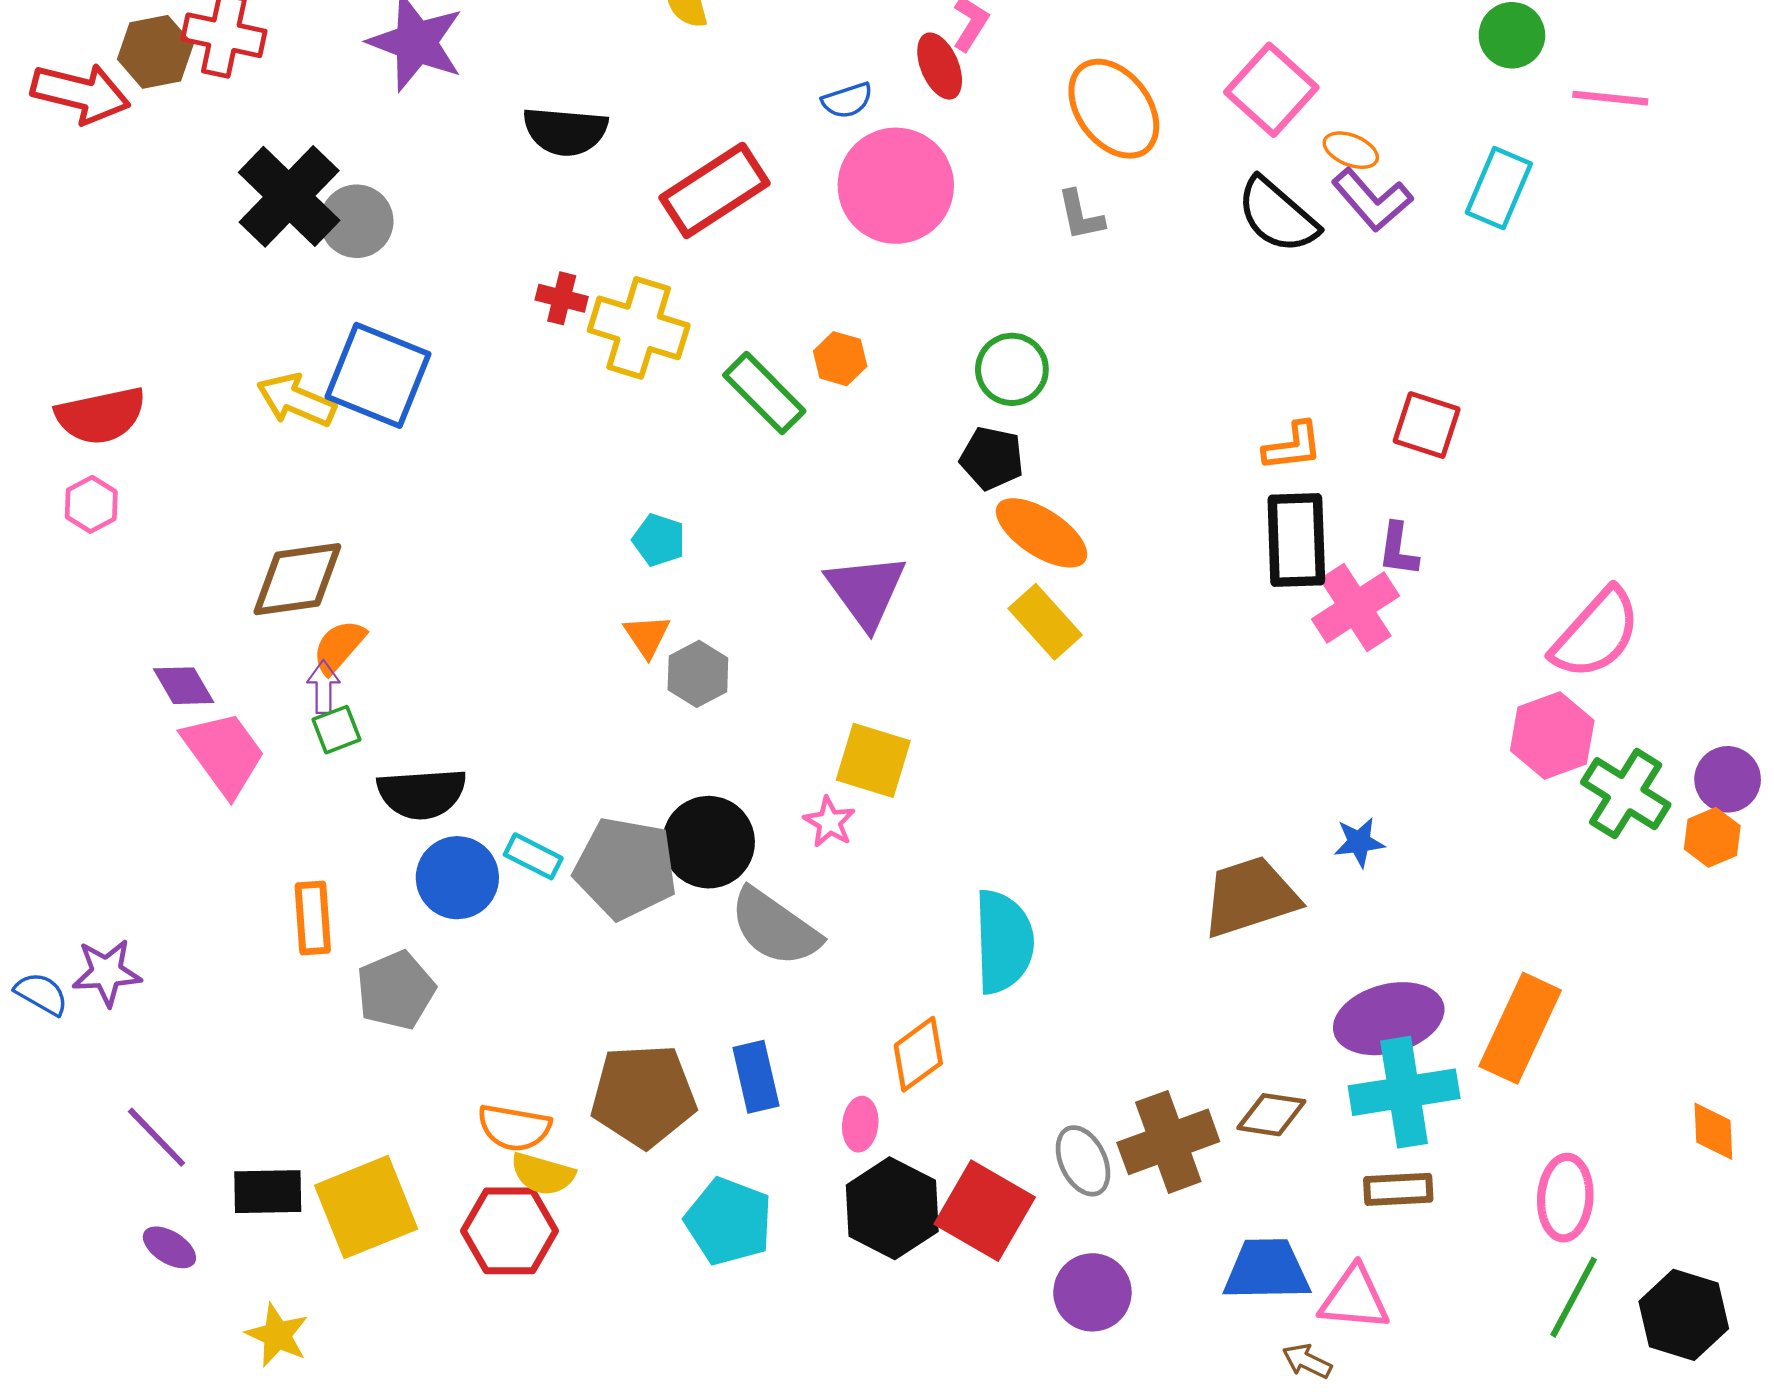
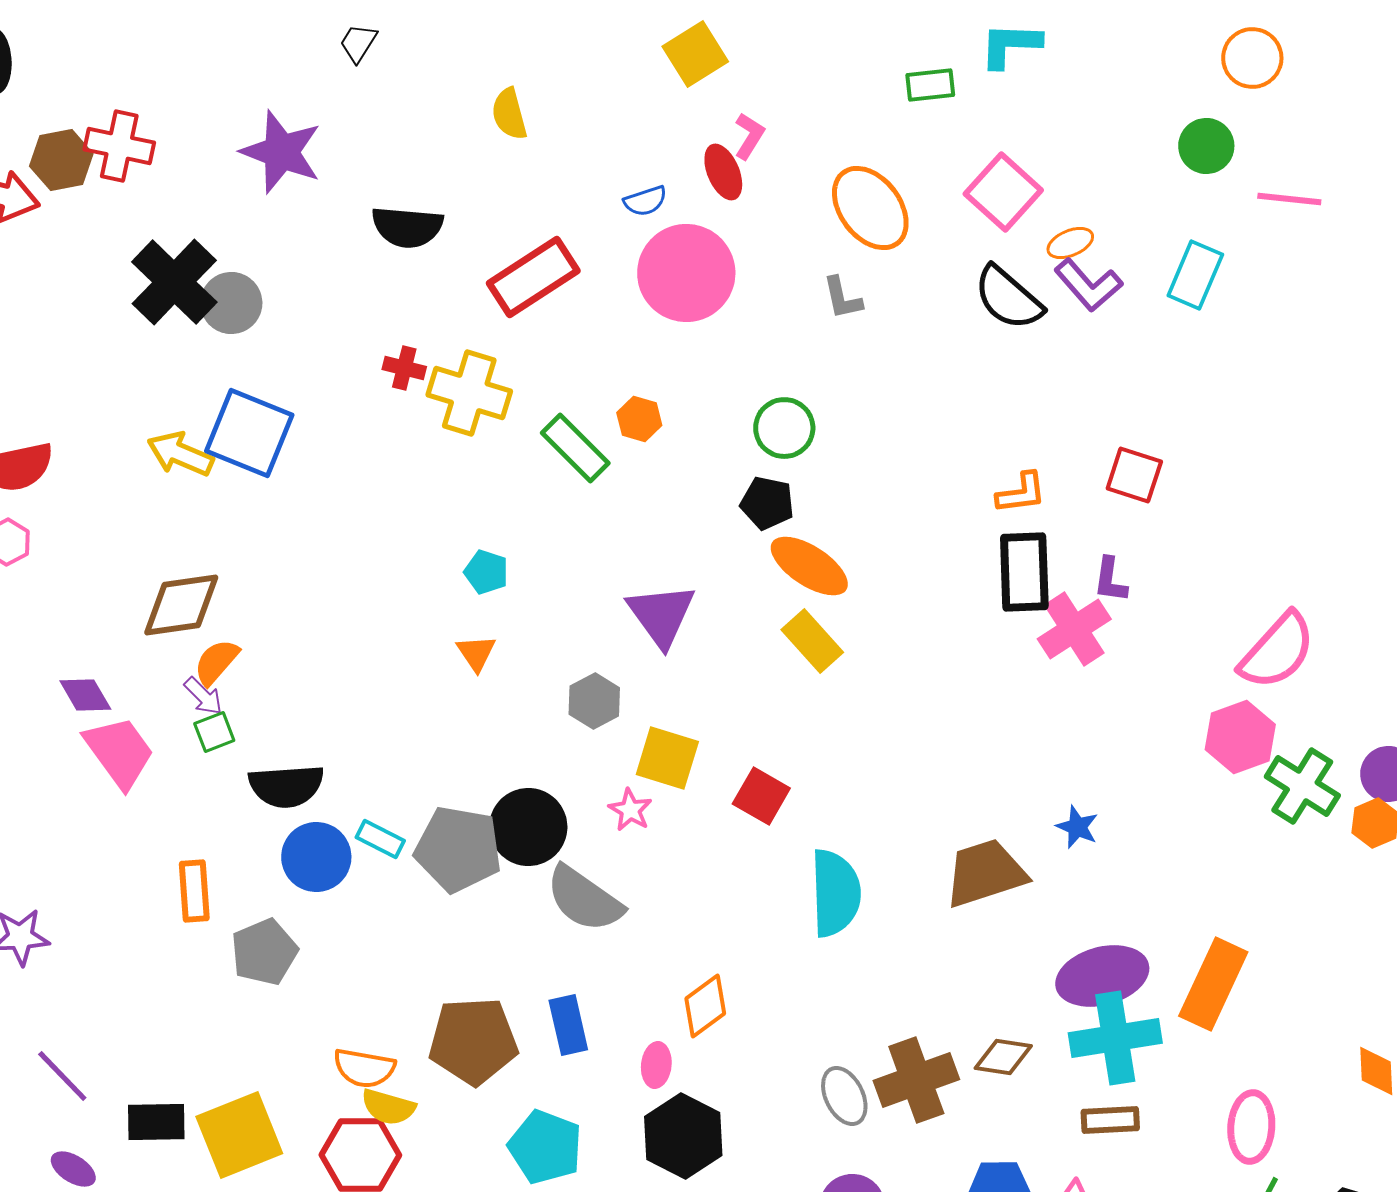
orange ellipse: (1351, 150) -> (1070, 243), turned -45
gray hexagon: (698, 674) -> (594, 701), moved
purple arrow: (323, 687) -> (203, 696), turned 135
blue star: (1359, 842) -> (1077, 827), turned 30
cyan semicircle: (1004, 942) -> (835, 893), moved
red square: (985, 1211) -> (761, 796), moved, size x0.7

